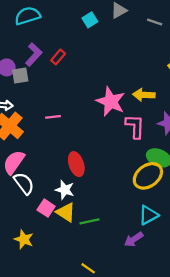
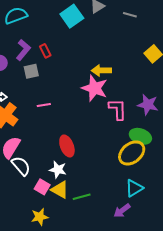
cyan square: (90, 20) -> (72, 16), size x1.6
red rectangle: (58, 57) -> (45, 51), turned -64
gray square: (20, 76) -> (31, 71), moved
yellow arrow: (144, 95) -> (101, 70), moved
yellow star: (24, 239) -> (40, 217), moved, turned -30

